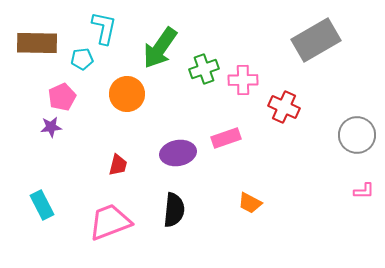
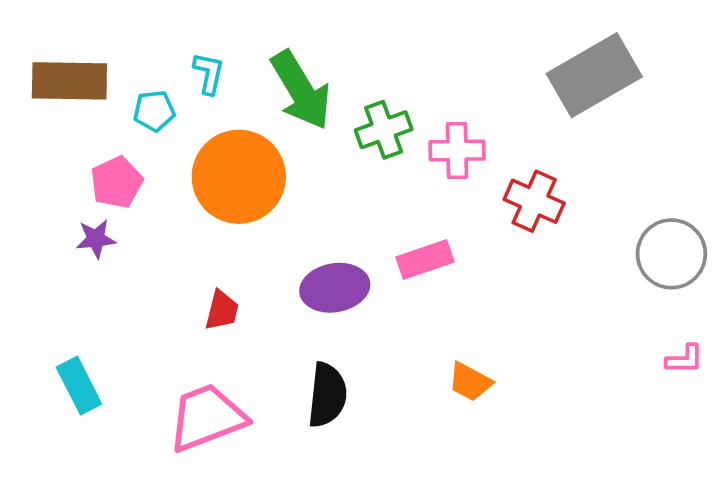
cyan L-shape: (104, 28) -> (209, 73), moved, size x0.7
green arrow: (160, 48) -> (301, 90), turned -66
orange circle: (127, 94) -> (239, 177), size x1.4

